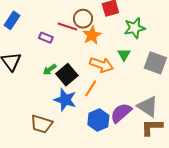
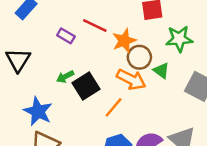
brown circle: (83, 19) -> (139, 57), moved
green triangle: (124, 55) -> (161, 71), turned -32
blue star: (65, 100) -> (38, 111), moved

